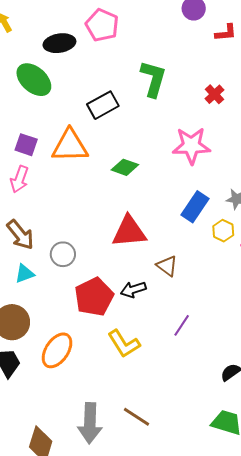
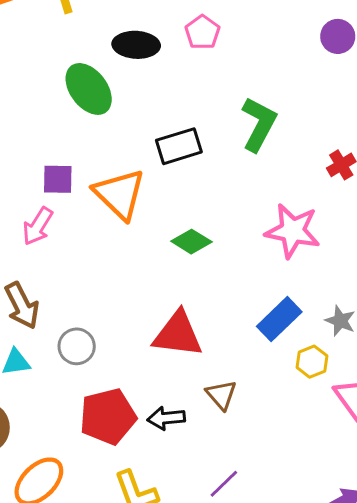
pink pentagon: (102, 25) -> (202, 32), size x0.7
purple square: (26, 145) -> (58, 179), turned -30
orange triangle: (70, 146) -> (120, 194), turned 33

